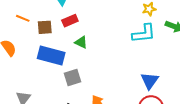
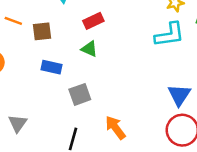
red rectangle: (70, 21) -> (93, 21), moved
blue rectangle: (51, 55) -> (51, 67), size x0.6

